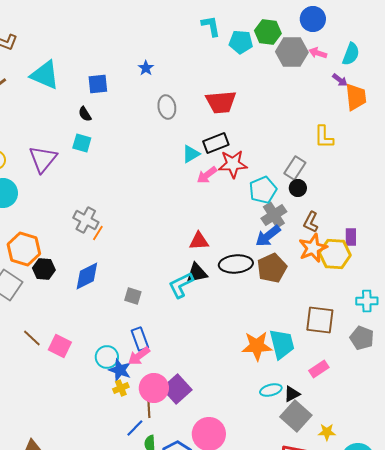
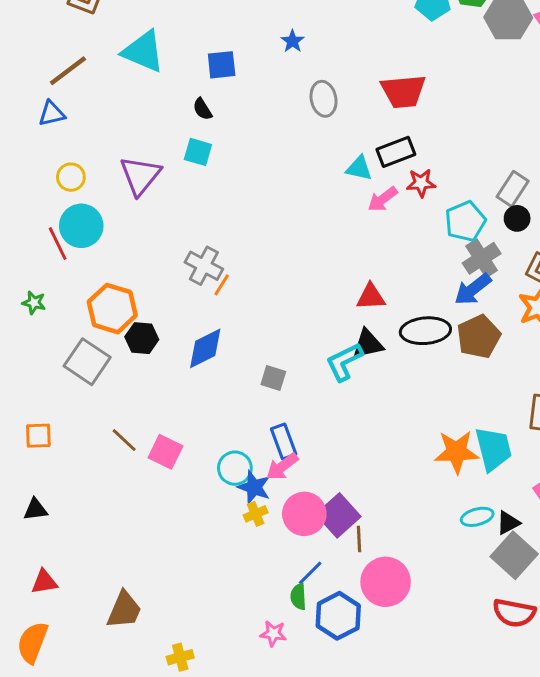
cyan triangle: (191, 154) -> (359, 168), turned 42
red star: (233, 164) -> (421, 183), size x0.7
brown line: (149, 409) -> (359, 539), moved
blue line: (135, 428) -> (310, 573), moved

